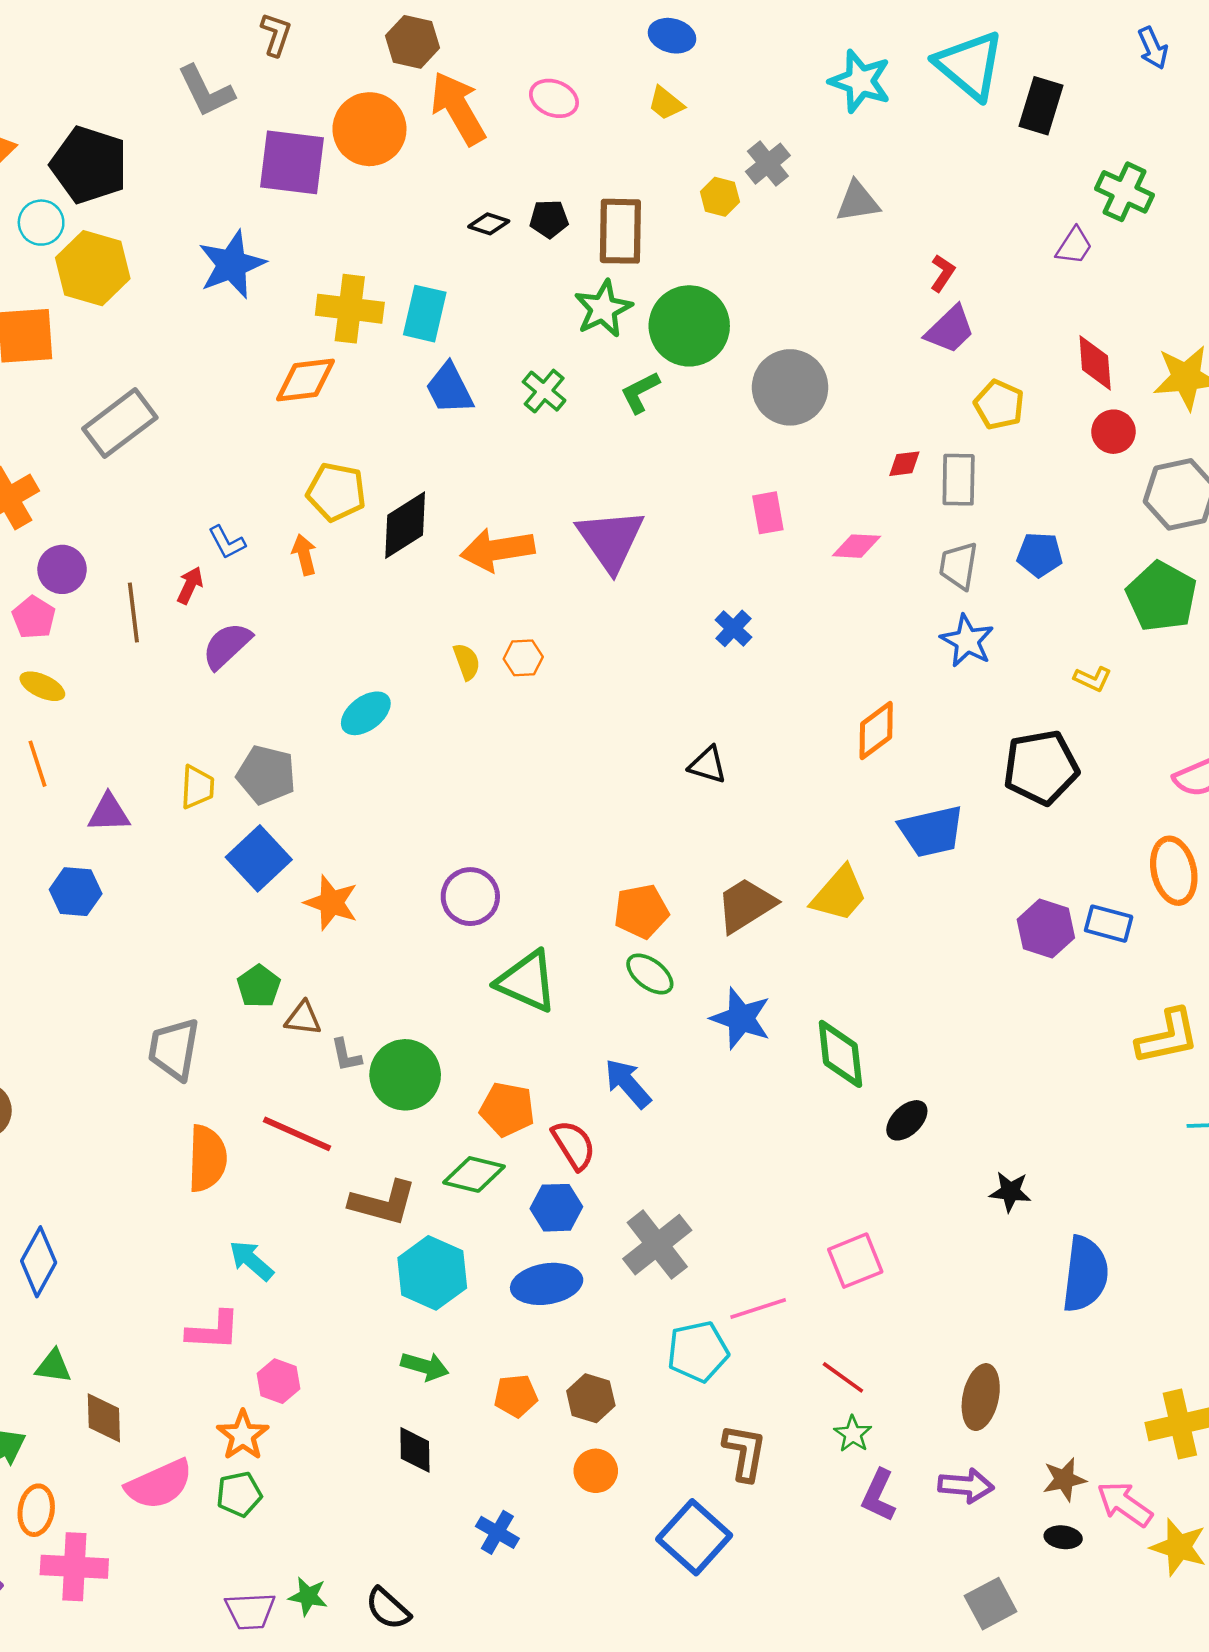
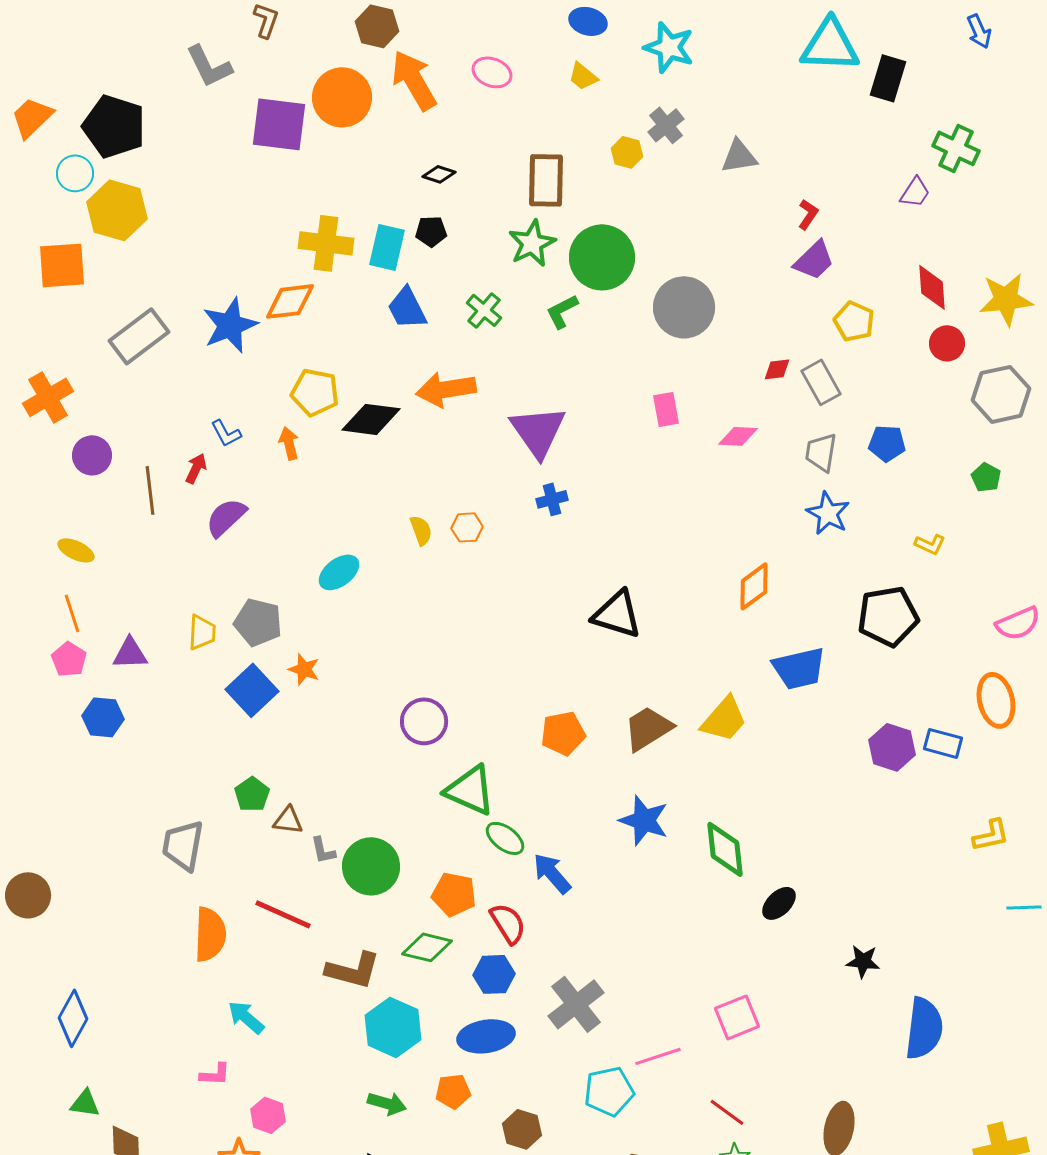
cyan triangle: (970, 65) -> (830, 45), turned -38
cyan star: (860, 81) -> (669, 47), moved
black pentagon: (549, 219) -> (431, 231), moved
blue star: (232, 264) -> (230, 325), moved
gray rectangle: (959, 480) -> (821, 382), turned -30
black diamond: (405, 525) -> (371, 419), turned 40
orange arrow: (497, 550) -> (446, 389), moved
green pentagon: (1161, 596) -> (986, 477), size x0.5
pink pentagon: (34, 617) -> (69, 659), moved
blue cross: (733, 628) -> (552, 499), moved, turned 32
black triangle: (708, 765) -> (617, 614), size x1.6
orange star: (331, 903) -> (304, 669), moved, size x0.7
green ellipse: (650, 974) -> (505, 838), moved
yellow L-shape: (1168, 1037) -> (991, 835), size x0.7
pink L-shape: (213, 1331) -> (215, 1074), size x0.7
orange pentagon: (516, 1396) -> (453, 1091), moved

